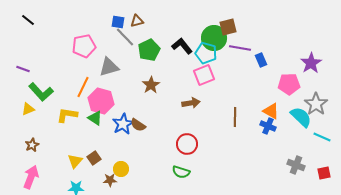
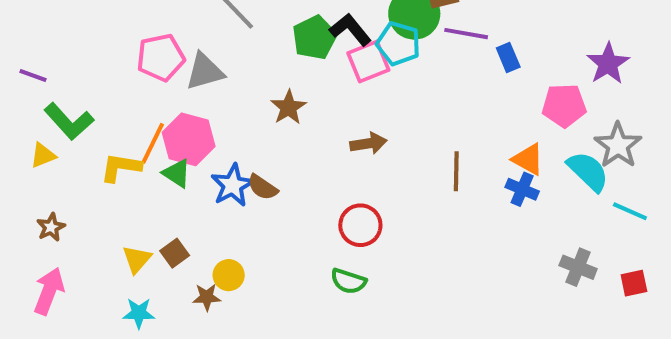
pink pentagon: (84, 46) -> (161, 58), moved
green pentagon: (149, 50) -> (314, 38), moved
pink square: (204, 75) -> (368, 62), moved
orange line: (83, 87) -> (153, 143), moved

